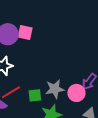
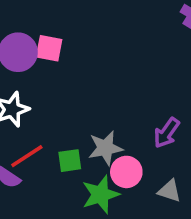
pink circle: (76, 93) -> (126, 172), moved

